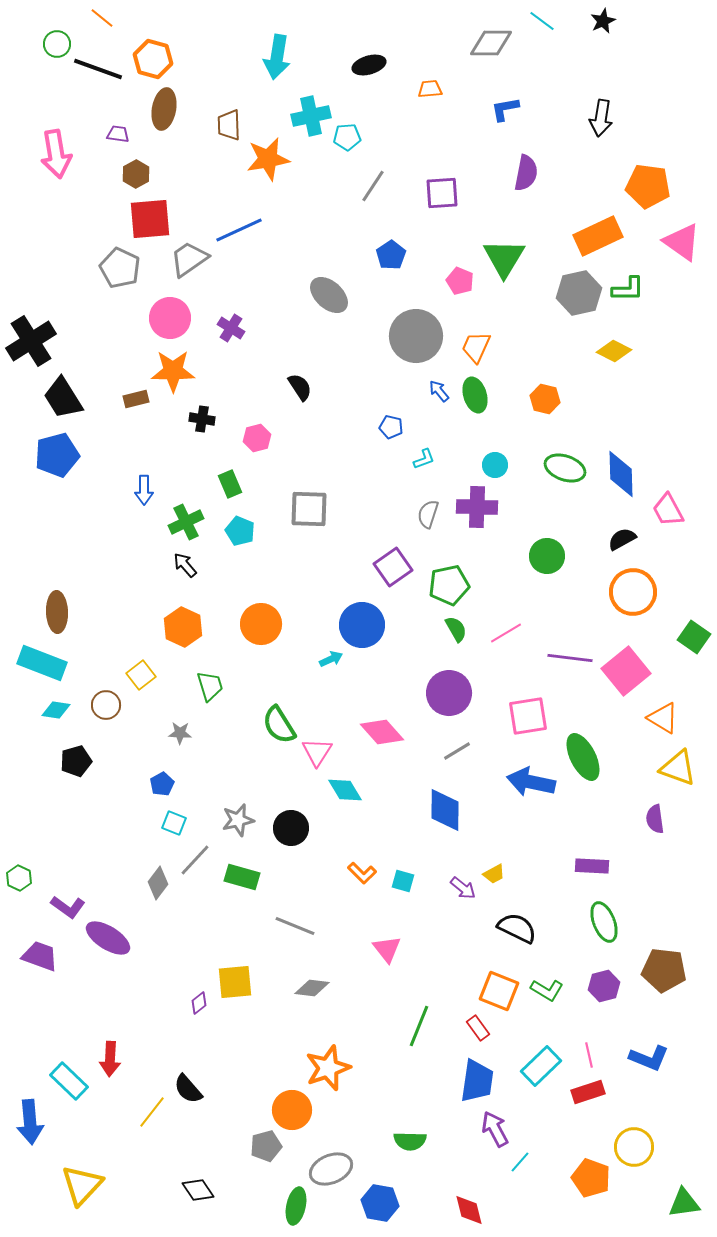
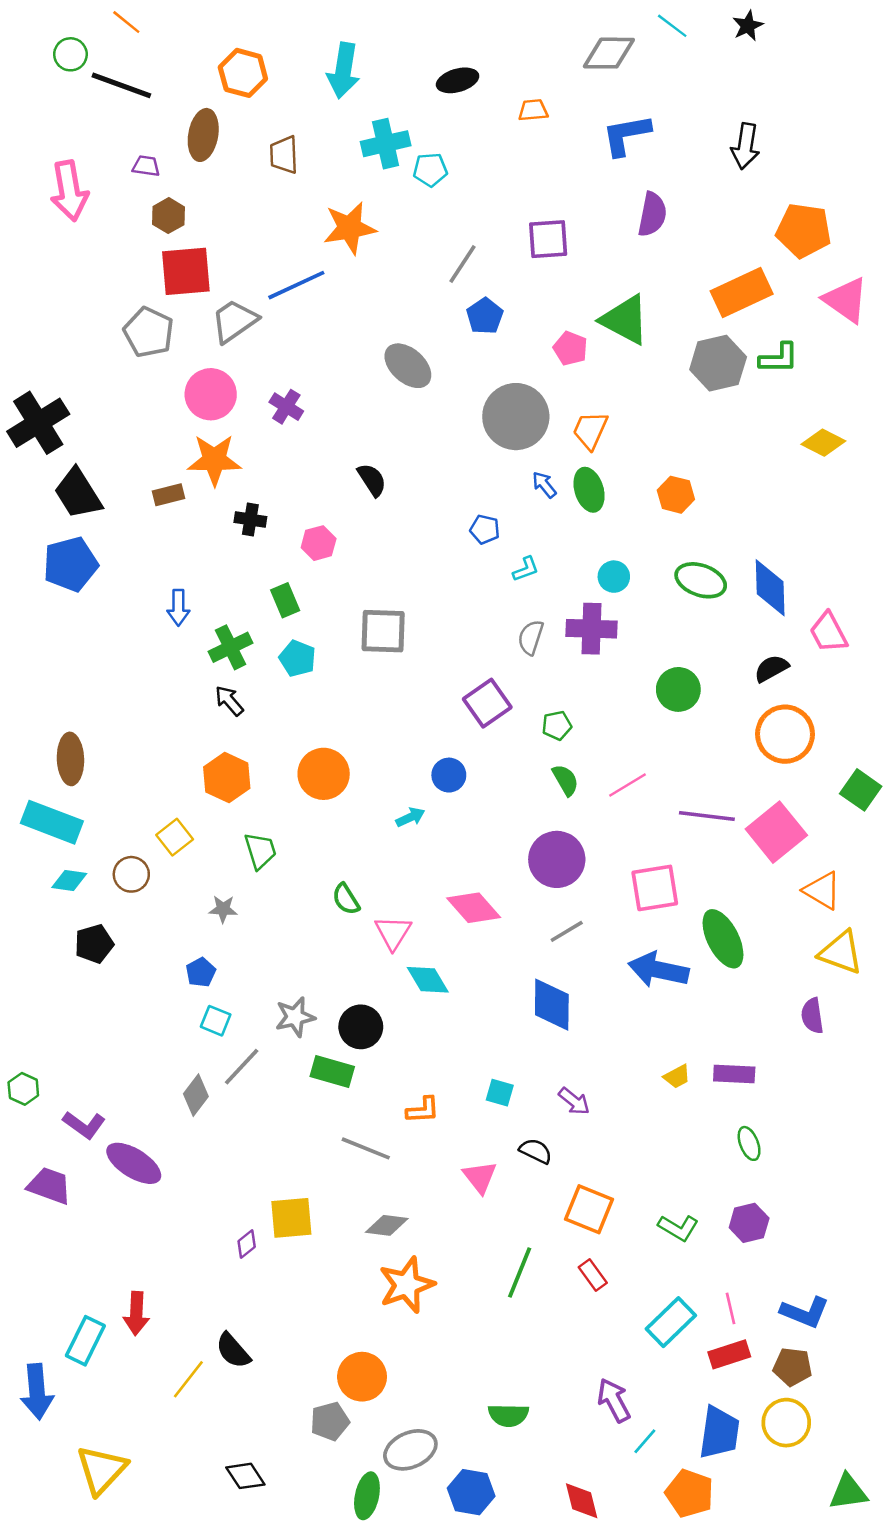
orange hexagon: (153, 59) -> (243, 73), moved
blue L-shape: (505, 109) -> (626, 135), size x1.4
orange star: (268, 159) -> (350, 228), moved
gray line: (373, 186) -> (462, 264), moved
green triangle: (504, 258) -> (625, 320), turned -33
yellow diamond: (614, 351) -> (823, 443), moved
green pentagon: (449, 585) -> (557, 725), size x0.6
blue circle: (362, 625) -> (449, 775), size x0.6
green semicircle: (279, 725) -> (346, 899), size x0.7
orange L-shape: (362, 873) -> (423, 1110), moved, turned -48
yellow trapezoid: (494, 874) -> (677, 1077), moved
green rectangle: (242, 877) -> (332, 1072), moved
green ellipse: (604, 922) -> (749, 1143), size x0.7
black semicircle: (517, 928) -> (536, 1151), moved, size x0.7
brown pentagon: (664, 970) -> (792, 1367), moved, size x0.7
orange square: (499, 991) -> (589, 1209), moved
orange star: (328, 1068) -> (407, 1285), moved
cyan rectangle: (69, 1081) -> (85, 1341), turned 72
blue trapezoid: (477, 1081) -> (719, 1433), moved
orange pentagon: (591, 1178) -> (689, 1493), moved

